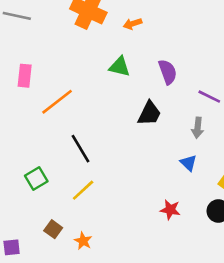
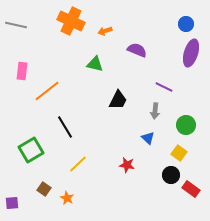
purple semicircle: (168, 72) -> (137, 50), moved, turned -48
green square: (36, 178) -> (31, 150), size x1.4
yellow line: (83, 190) -> (78, 164), moved
red star: (170, 210) -> (127, 165), moved

